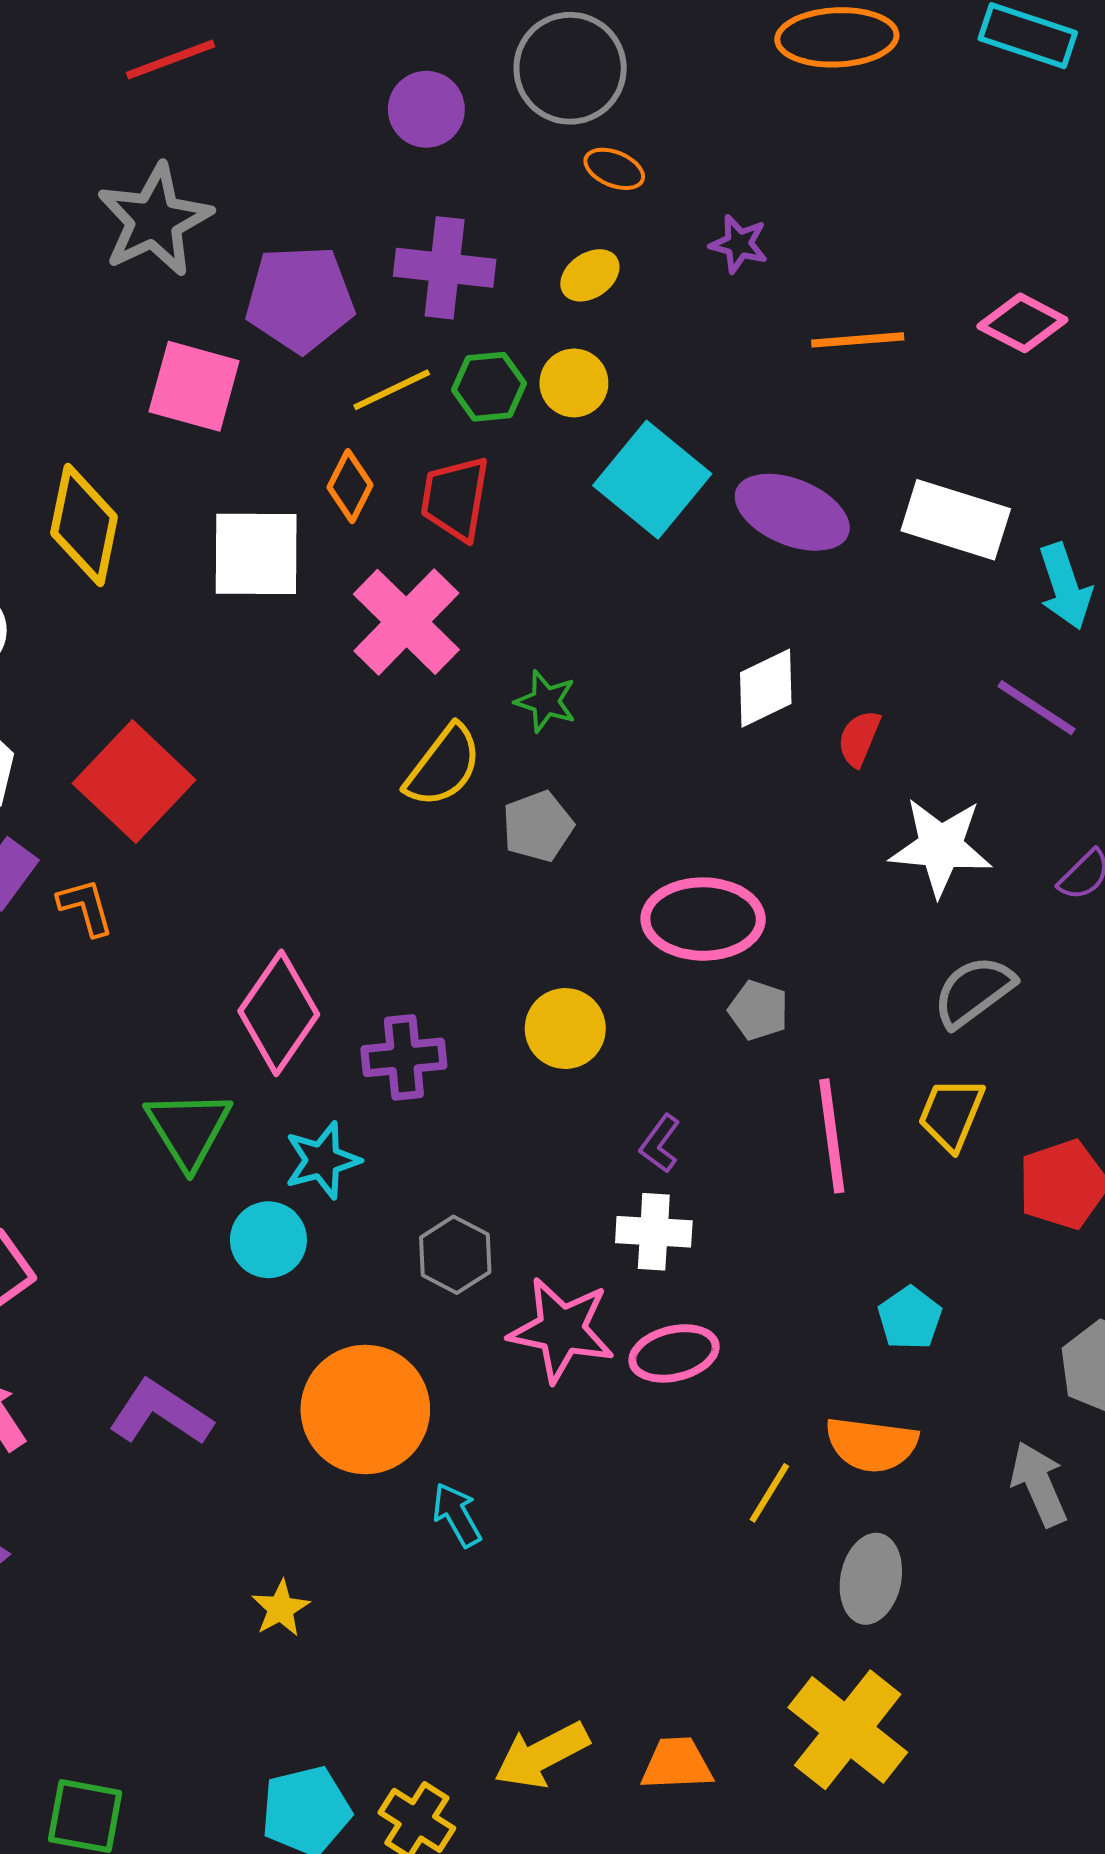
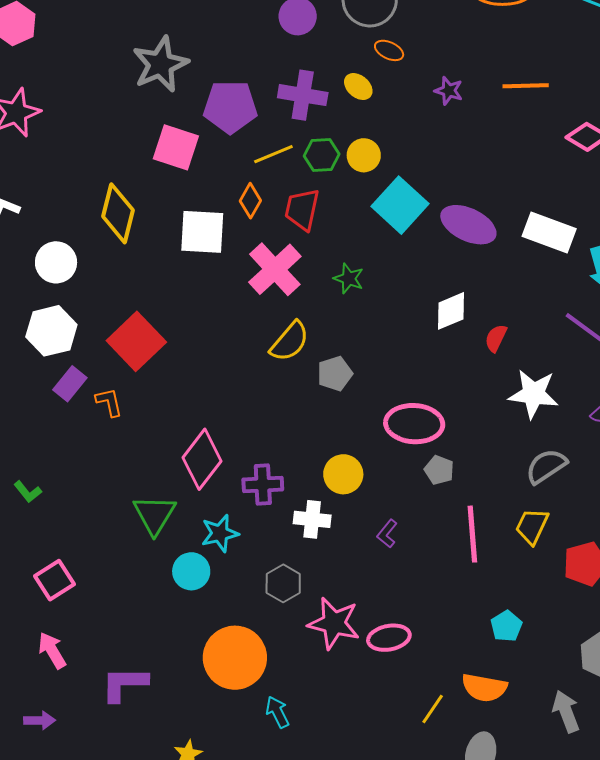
yellow ellipse: (590, 275) -> (358, 87), moved, turned 72
orange line: (858, 340) -> (526, 86), moved
green star: (546, 701) -> (349, 279), moved
white cross: (654, 1232) -> (312, 519), moved
purple L-shape: (160, 1413) -> (124, 684), moved, turned -36

